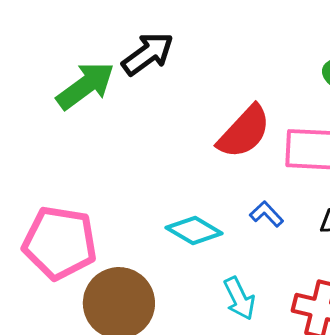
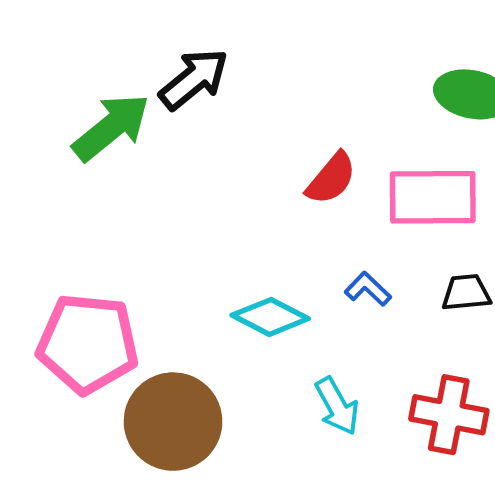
red semicircle: (244, 132) -> (331, 178), size x0.7

